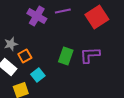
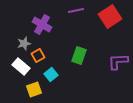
purple cross: (37, 16) -> (42, 24), moved
purple L-shape: (90, 55) -> (118, 62), moved

